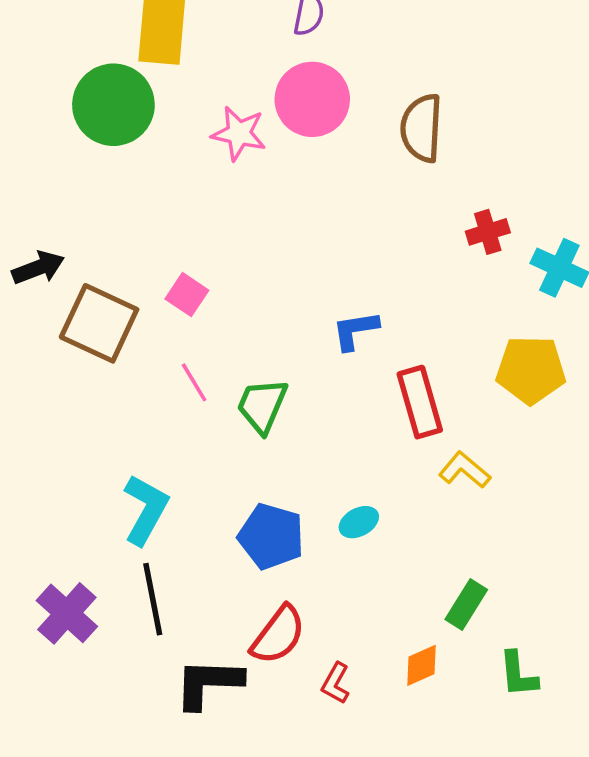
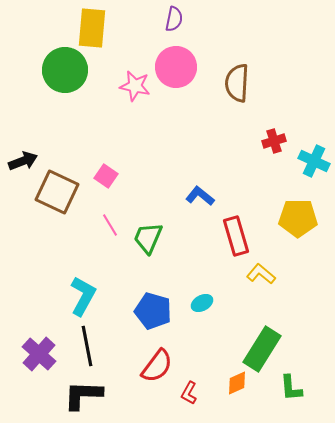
blue L-shape: (355, 330) -> (200, 196), turned 48
green rectangle: (466, 604) -> (262, 349), size x1.6
black L-shape: (208, 683) -> (83, 395), moved

